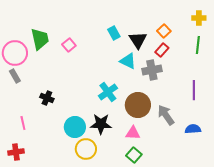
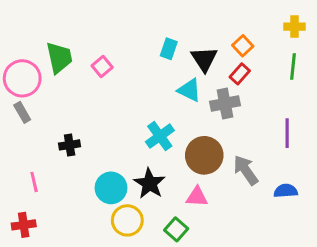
cyan rectangle: (114, 33) -> (169, 49), turned 48
black cross: (47, 98) -> (70, 145), turned -32
black star: (101, 124) -> (149, 183), turned 30
green square: (134, 155) -> (176, 229), moved

